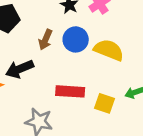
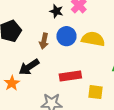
yellow square: (104, 103) -> (96, 92), moved

